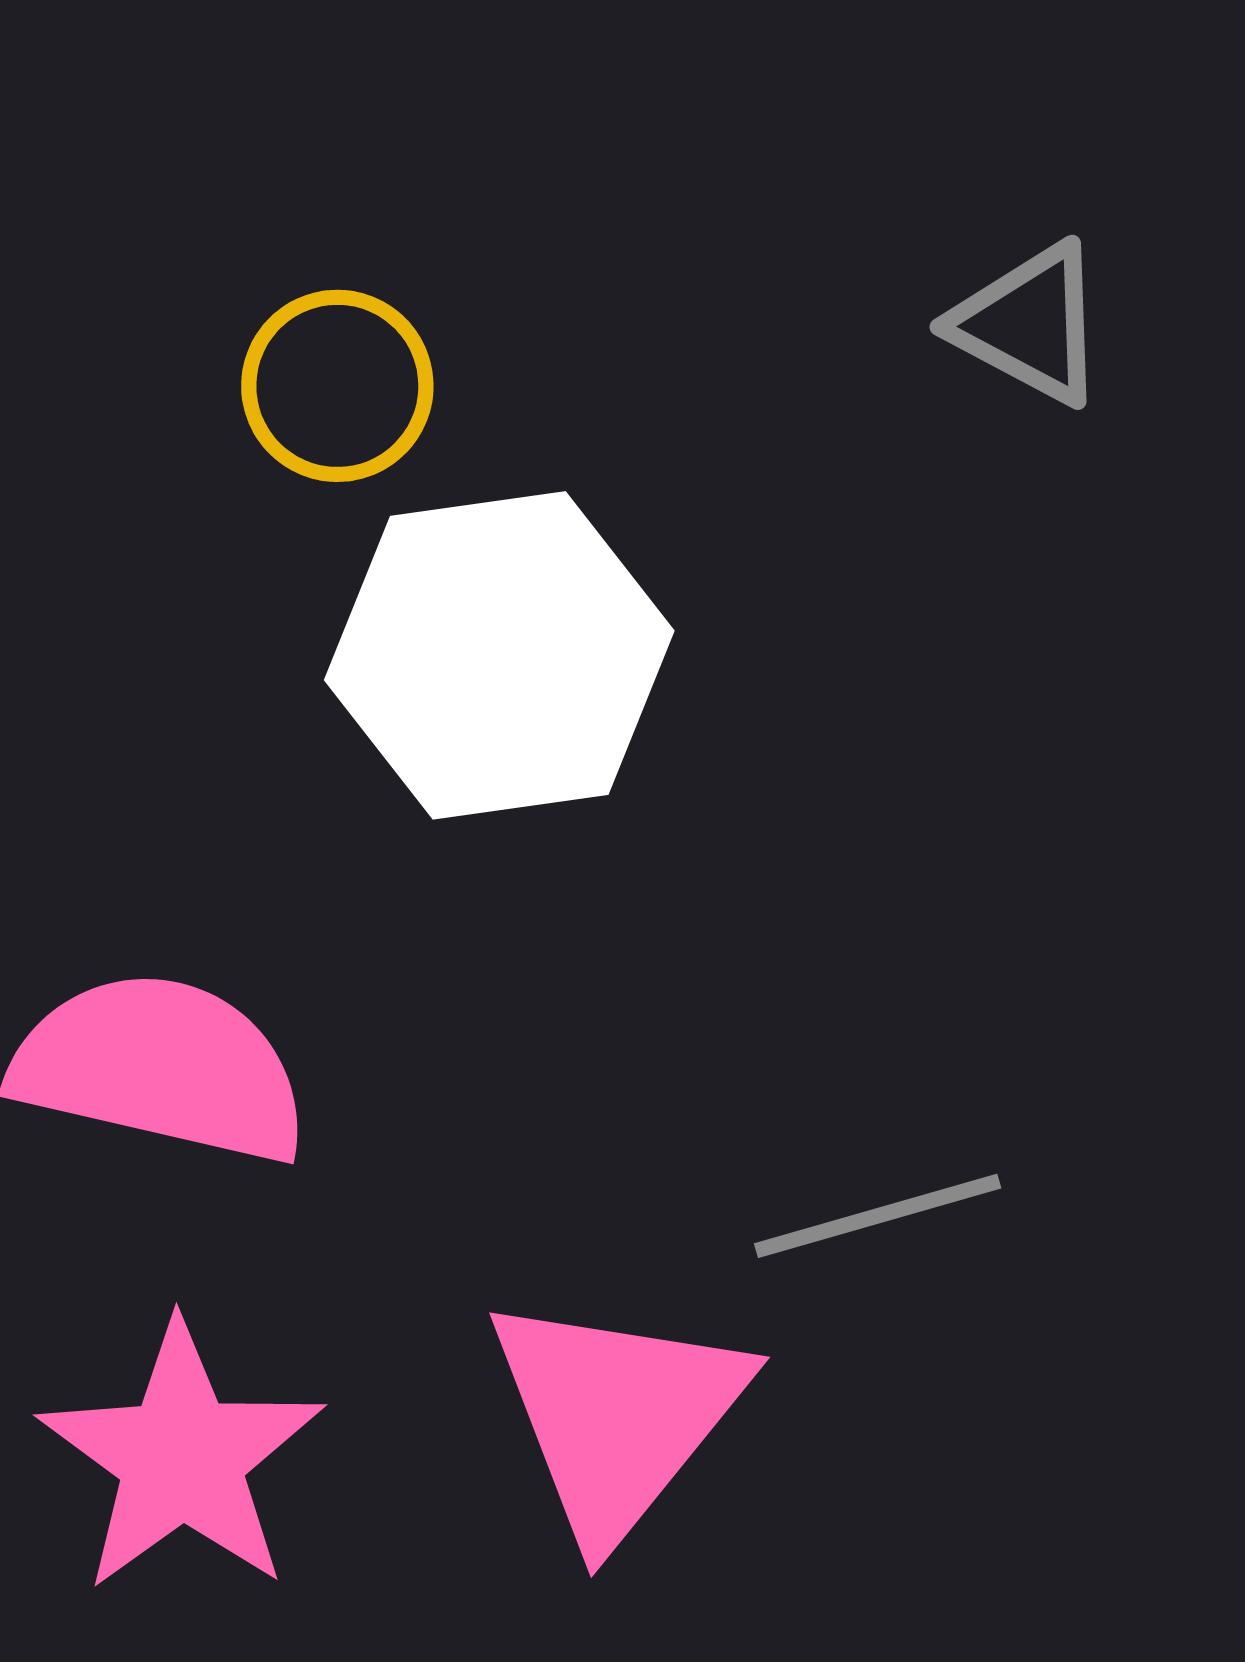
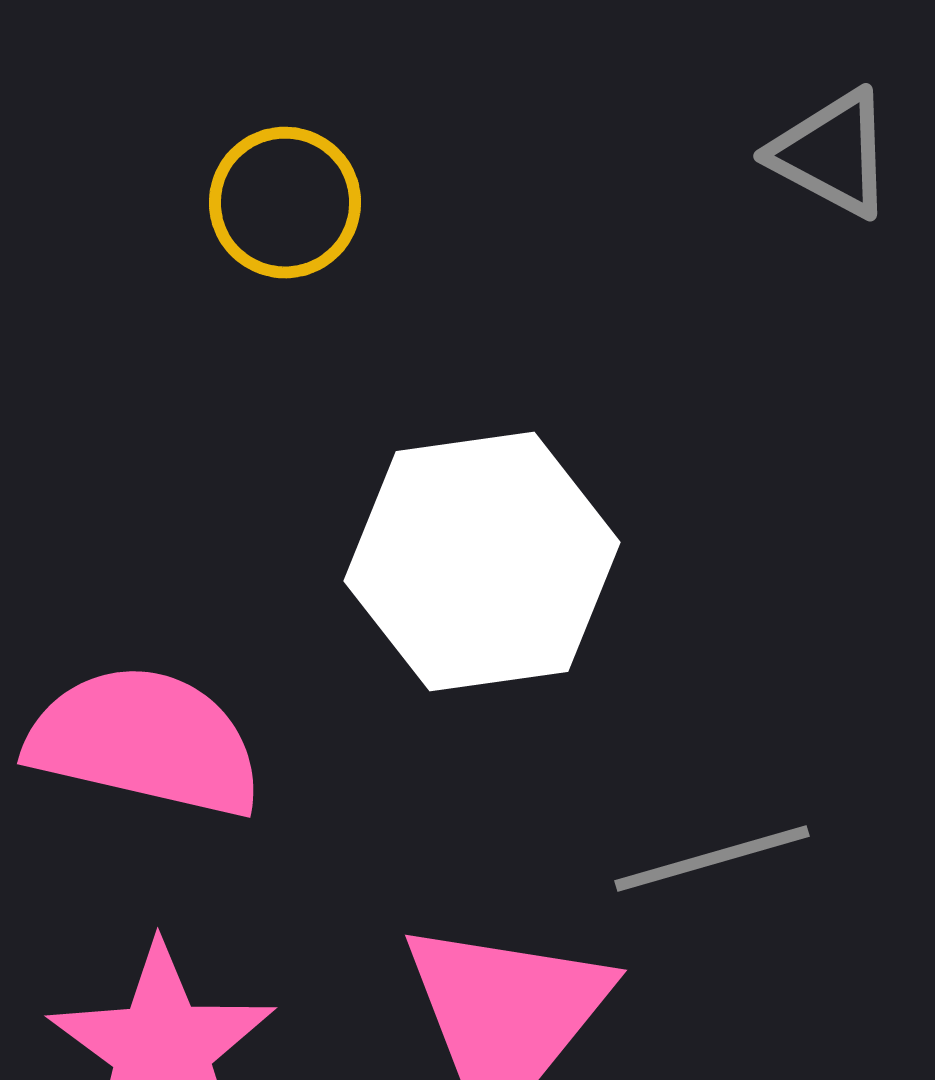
white hexagon: (499, 655) -> (482, 562), moved

